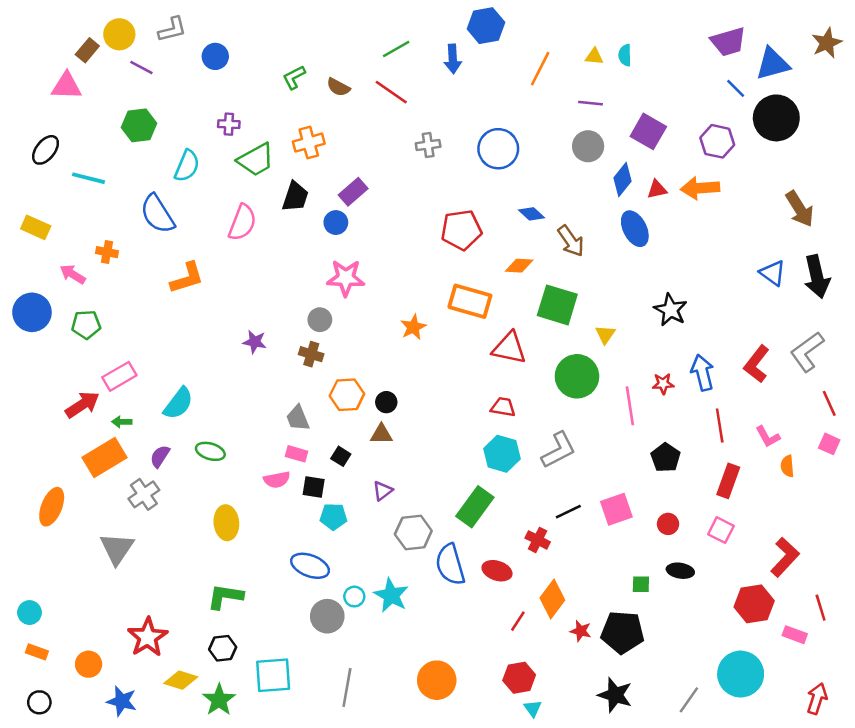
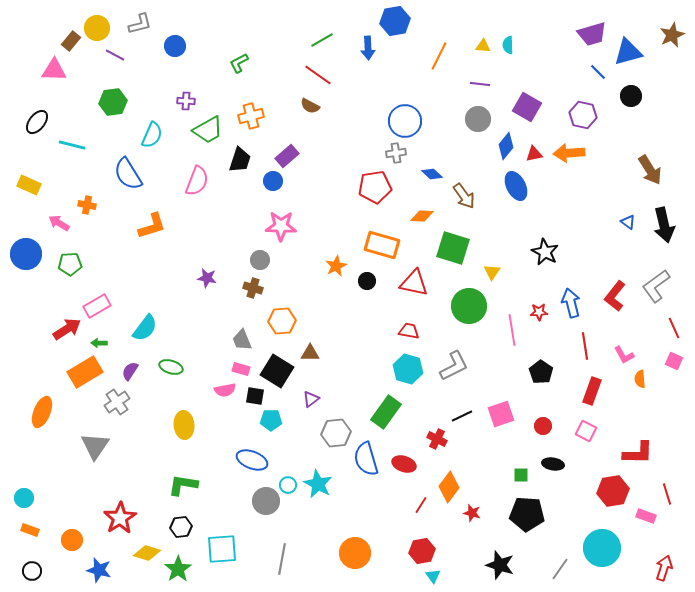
brown semicircle: (338, 87) -> (310, 106), moved
black circle: (776, 118) -> (631, 96), size x0.6
gray cross: (428, 145) -> (396, 153), moved
blue triangle: (773, 273) -> (628, 222), size x0.7
black circle: (386, 402) -> (367, 281), moved
black square: (341, 456) -> (277, 371), size x2.0
red L-shape: (785, 557) -> (638, 453), turned 48
black pentagon: (623, 632) -> (527, 514), moved

